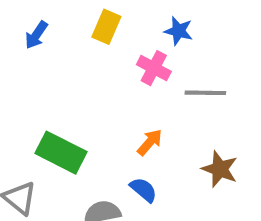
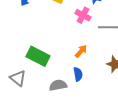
blue semicircle: (143, 190) -> (78, 74), turned 40

